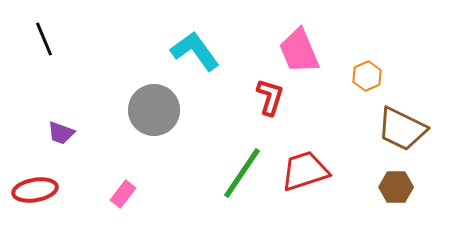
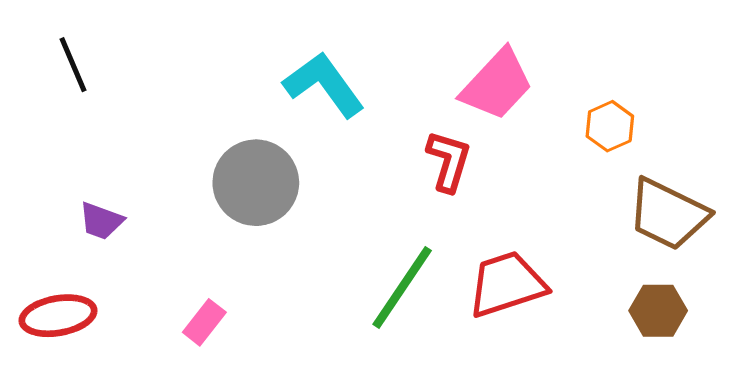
pink trapezoid: (299, 51) -> (497, 85), turned -114

